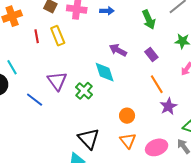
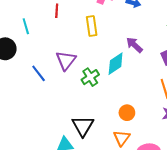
yellow rectangle: (58, 36) -> (92, 26), moved
cyan line: (12, 67) -> (26, 26), moved
cyan diamond: (105, 72) -> (116, 64), turned 60

